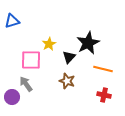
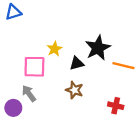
blue triangle: (12, 21) -> (13, 12), moved
black triangle: (69, 57) -> (77, 63), turned 32
orange line: (103, 69) -> (123, 66), moved

